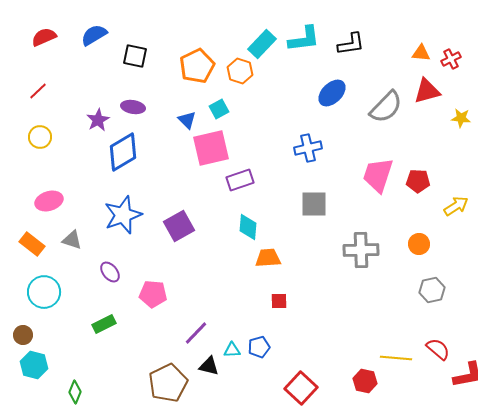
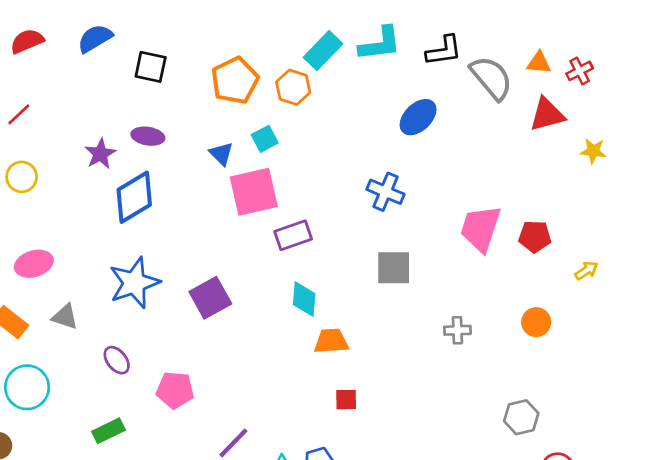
gray semicircle: (386, 107) -> (491, 78), moved, turned -84
blue cross: (308, 148) -> (385, 192), turned 36
yellow arrow: (456, 206) -> (586, 271), size x0.7
gray cross: (361, 250) -> (457, 330), size x0.6
gray hexagon: (432, 290) -> (521, 417), moved

